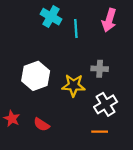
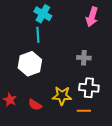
cyan line: (76, 28) -> (38, 35), moved
yellow star: (74, 85) -> (62, 96), moved
white cross: (106, 104) -> (89, 88), turned 36

